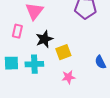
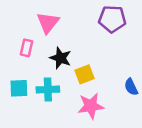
black star: (44, 39) -> (61, 58), turned -30
pink star: (68, 77) -> (91, 106), size x1.5

